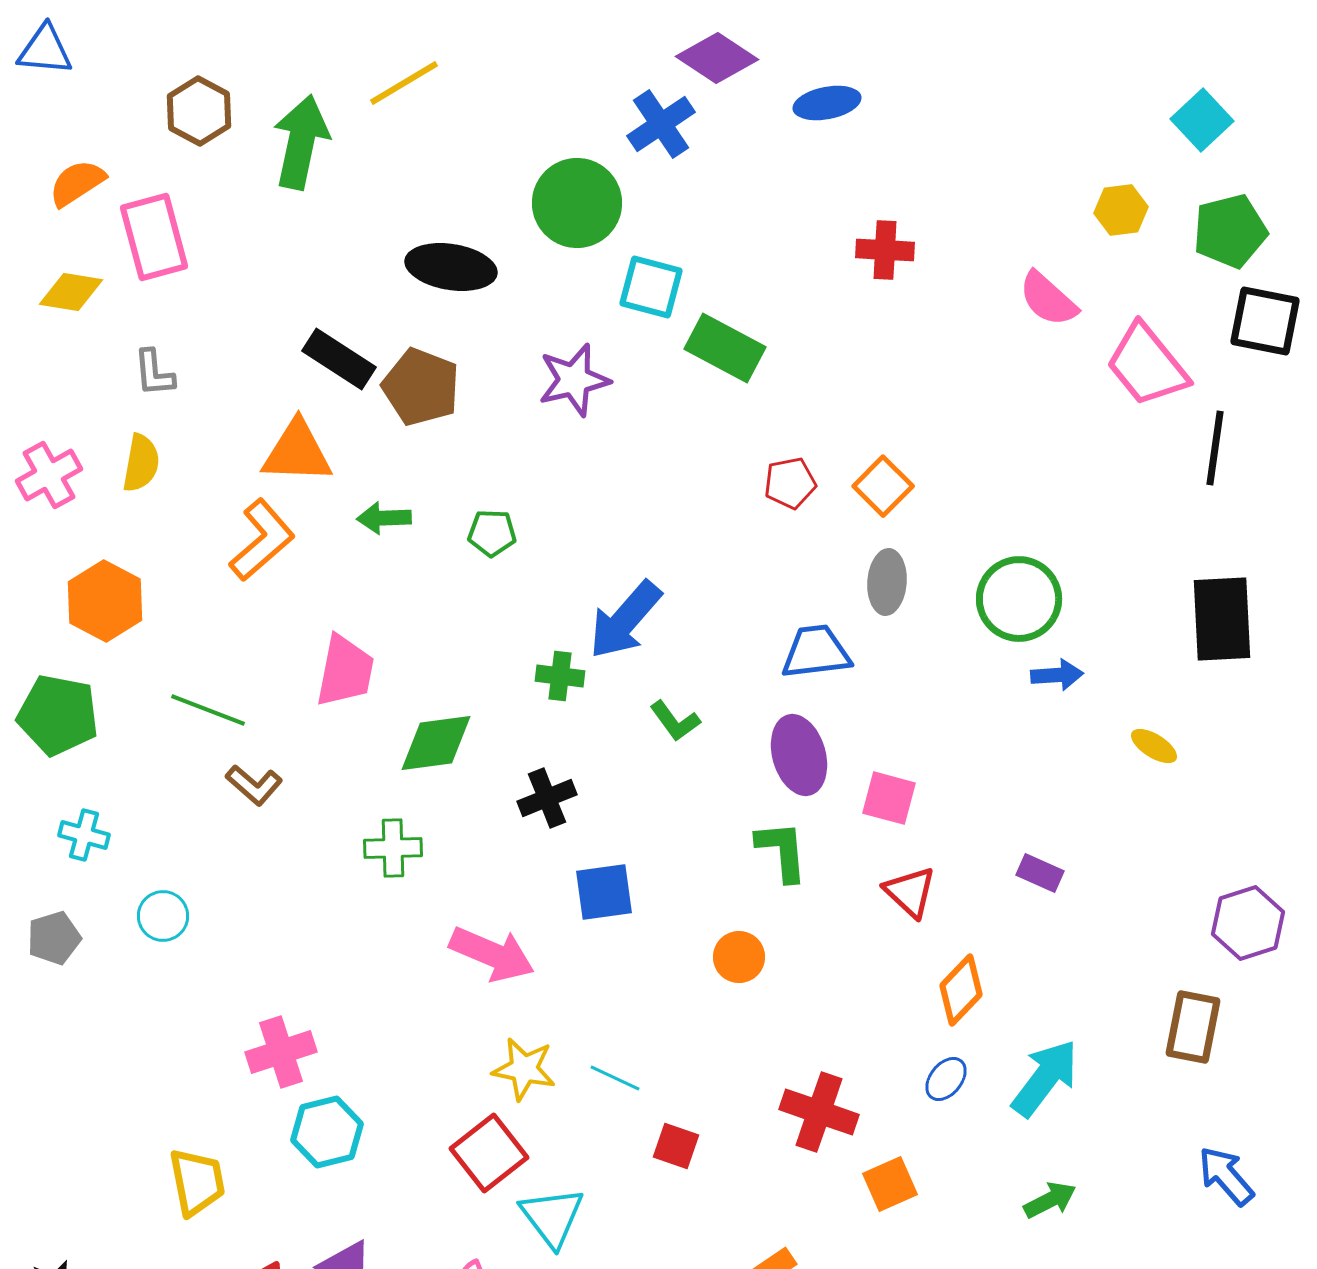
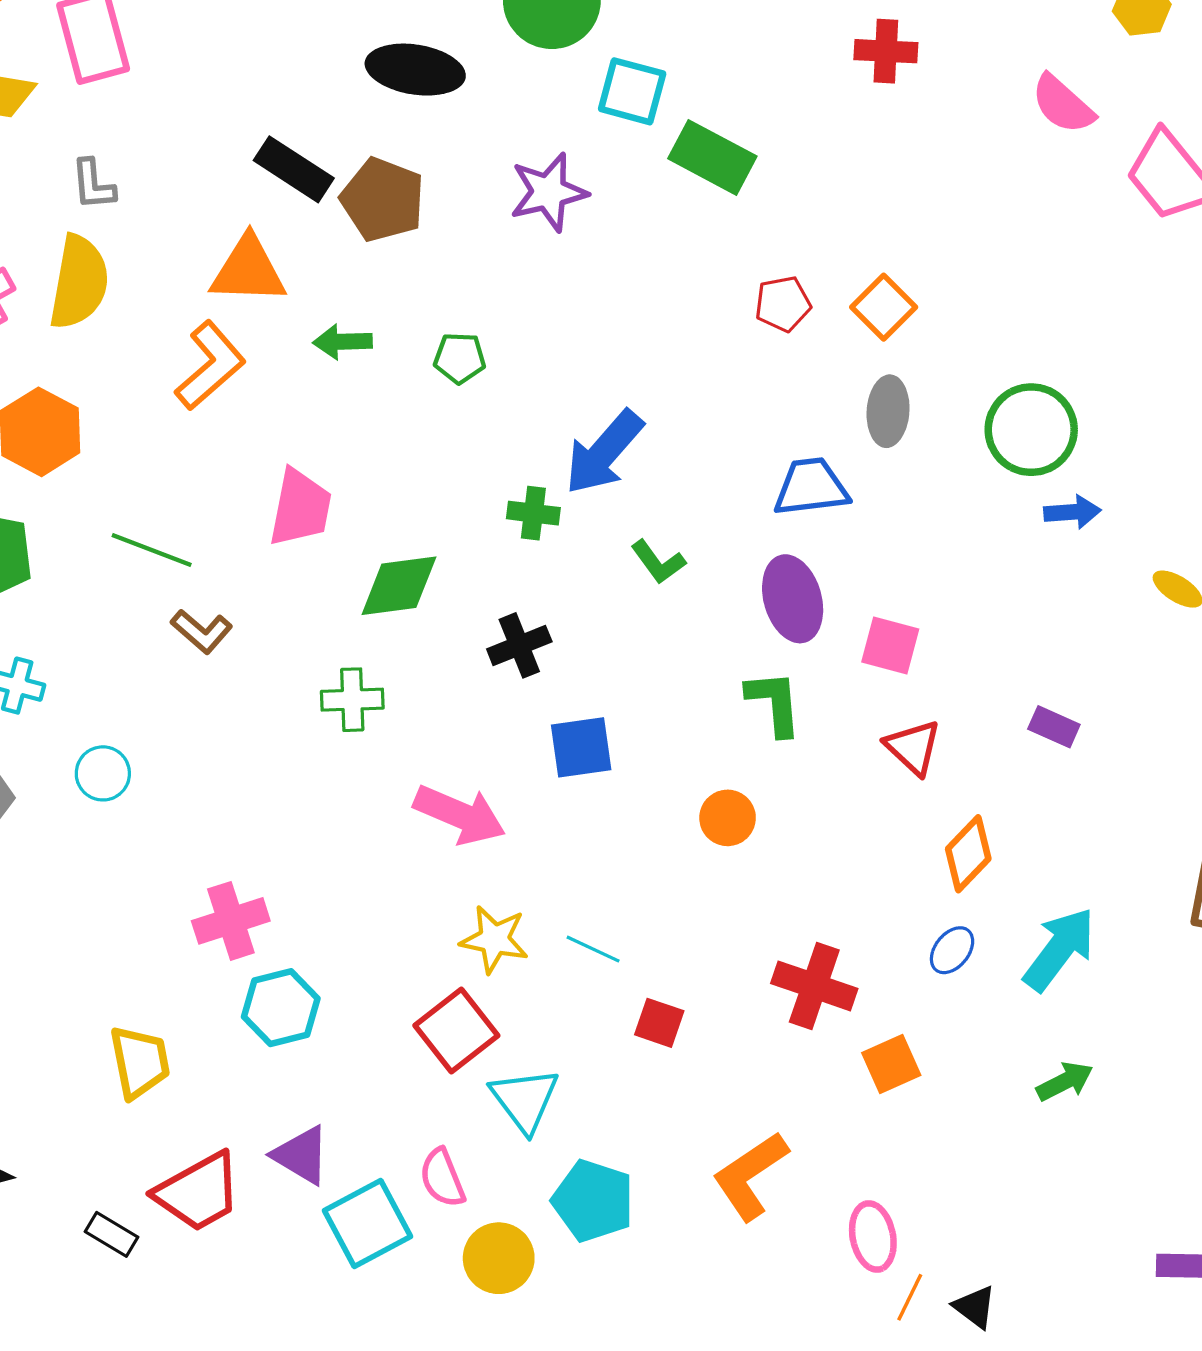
yellow semicircle: (141, 463) -> (79, 282), size x1.5

